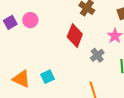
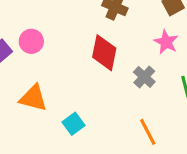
orange triangle: (21, 79) -> (33, 98), moved

